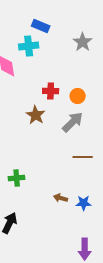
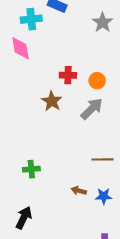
cyan cross: (29, 46) -> (31, 19), moved
brown line: (83, 157) -> (103, 159), moved

